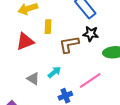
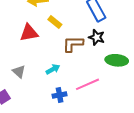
yellow rectangle: (48, 27) -> (55, 22), turned -64
gray triangle: (33, 79) -> (19, 72), moved

